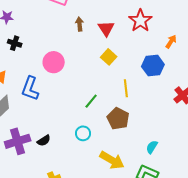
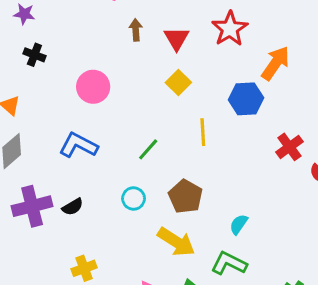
orange arrow: (171, 42) -> (276, 63), size x1.6
blue L-shape: (30, 89) -> (78, 145), moved, turned 95
brown pentagon: (118, 119) -> (186, 196), moved

